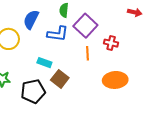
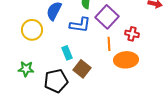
cyan rectangle: (44, 63) -> (67, 53), turned 48
orange ellipse: (115, 80) -> (126, 60), moved

